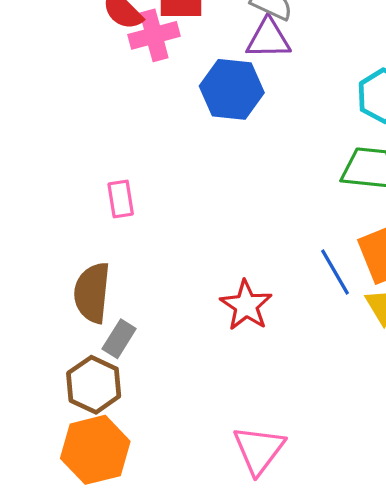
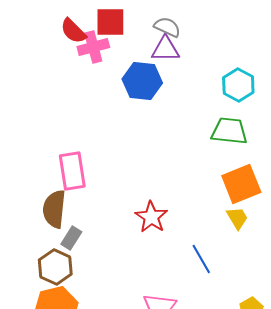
pink rectangle: (121, 199) -> (72, 171), moved, size x1.6
blue line: (335, 272) -> (201, 259), moved

